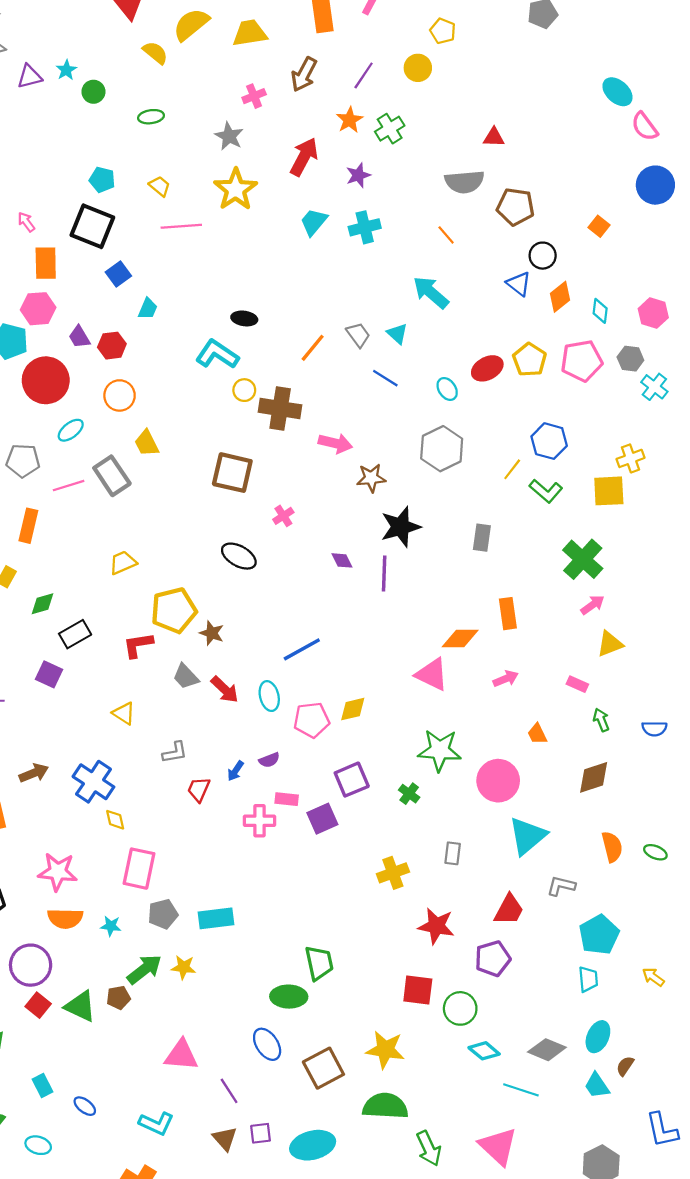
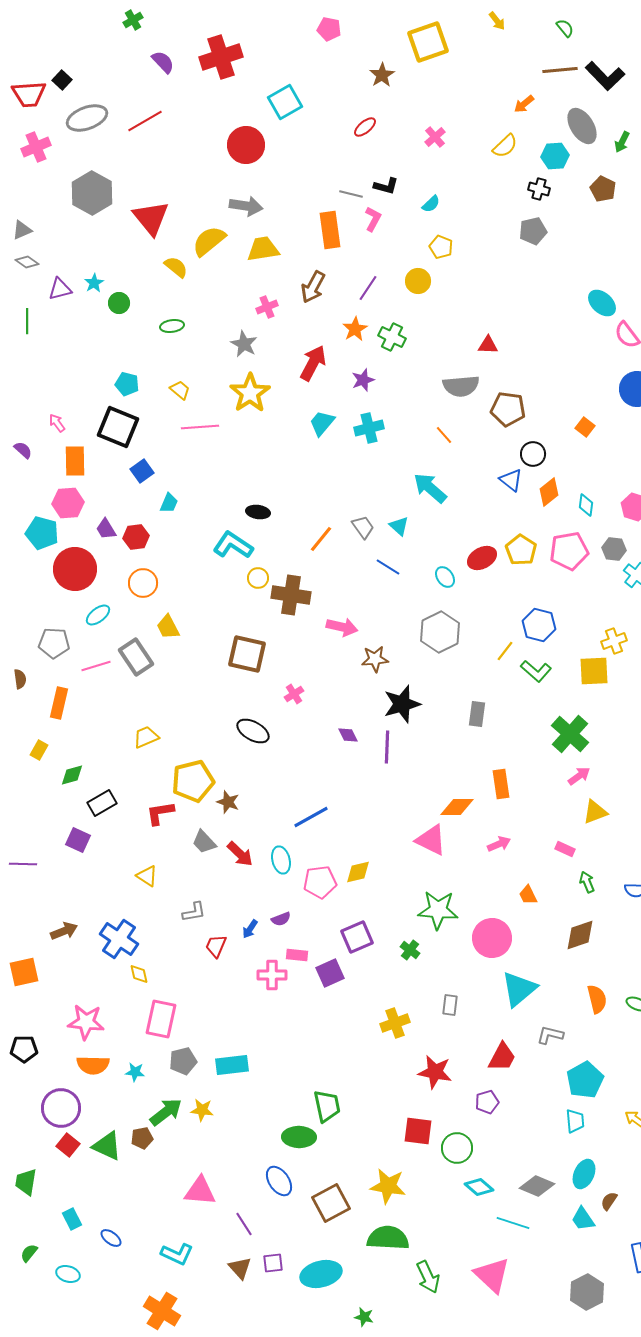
green cross: (390, 129) -> (392, 337), turned -32
purple pentagon: (493, 959) -> (487, 1102), size x0.7

